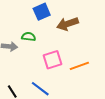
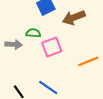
pink square: (52, 60) -> (52, 47), moved

